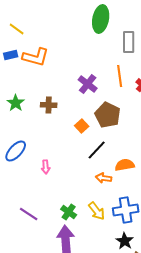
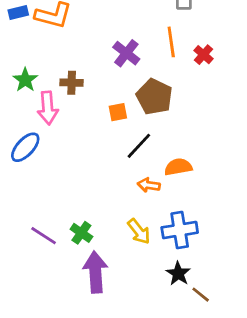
orange square: (82, 126) -> (118, 112), turned 32
pink arrow: (46, 167) -> (48, 108), moved, size x1.6
green cross: (69, 212) -> (81, 233), moved

